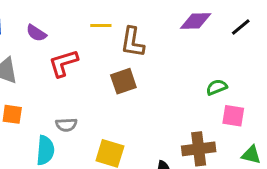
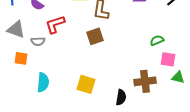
gray semicircle: (66, 125) -> (38, 41), moved
green triangle: (251, 155) -> (178, 77), moved

